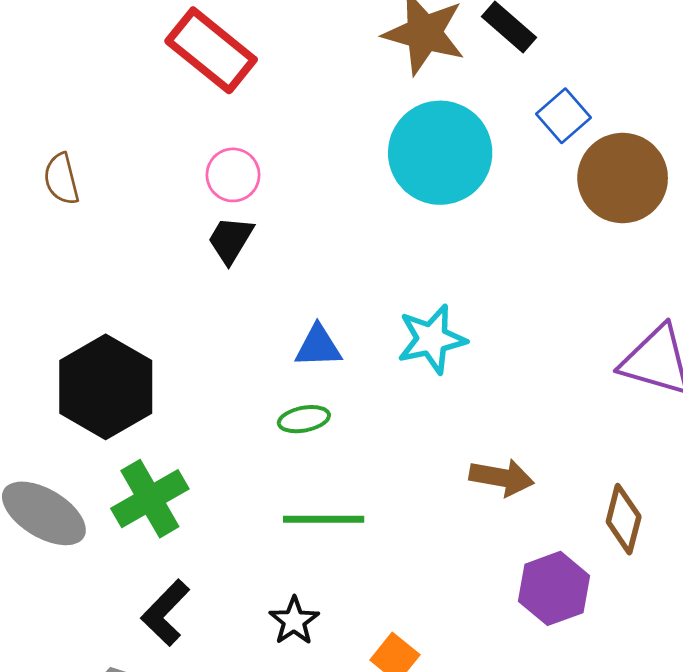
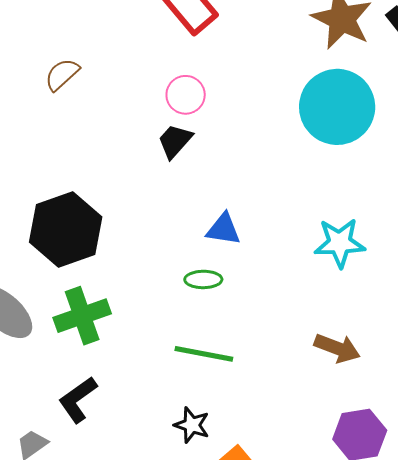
brown semicircle: (61, 179) -> (62, 74), turned 51
cyan star: (432, 339) -> (340, 243), moved
black star: (294, 621) -> (192, 425), moved, turned -30

